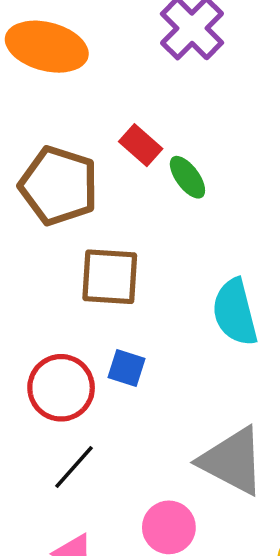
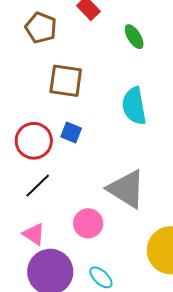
green ellipse: (187, 177) -> (134, 37), moved
brown pentagon: (59, 186) -> (41, 28), size x0.7

